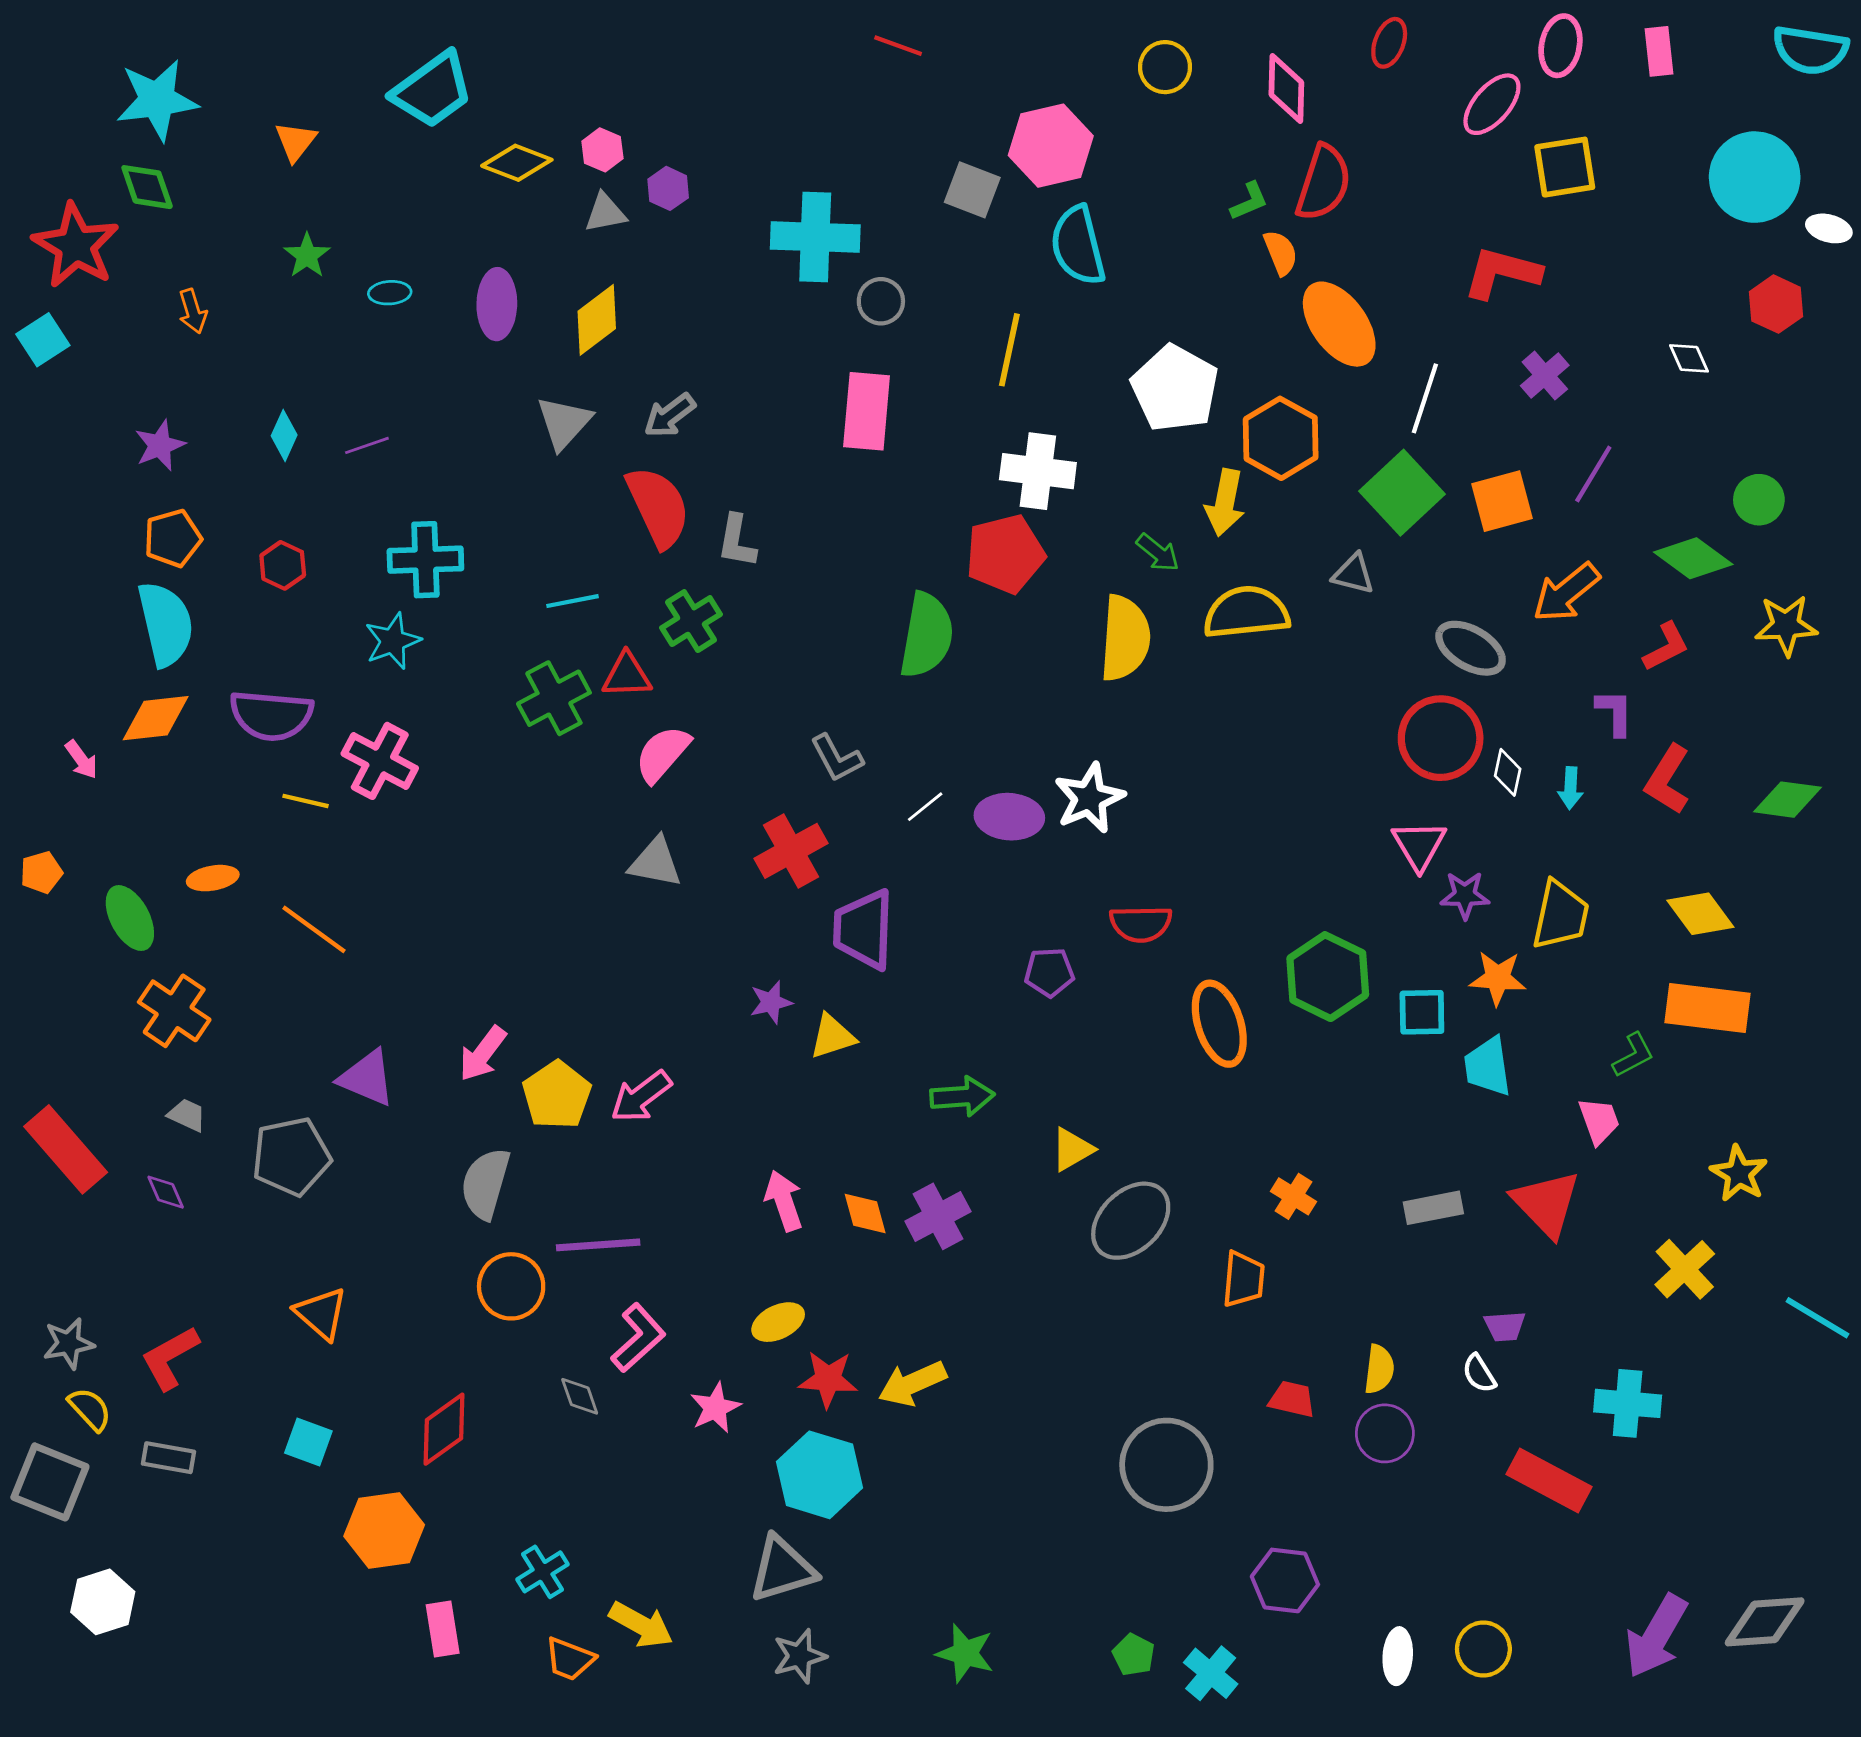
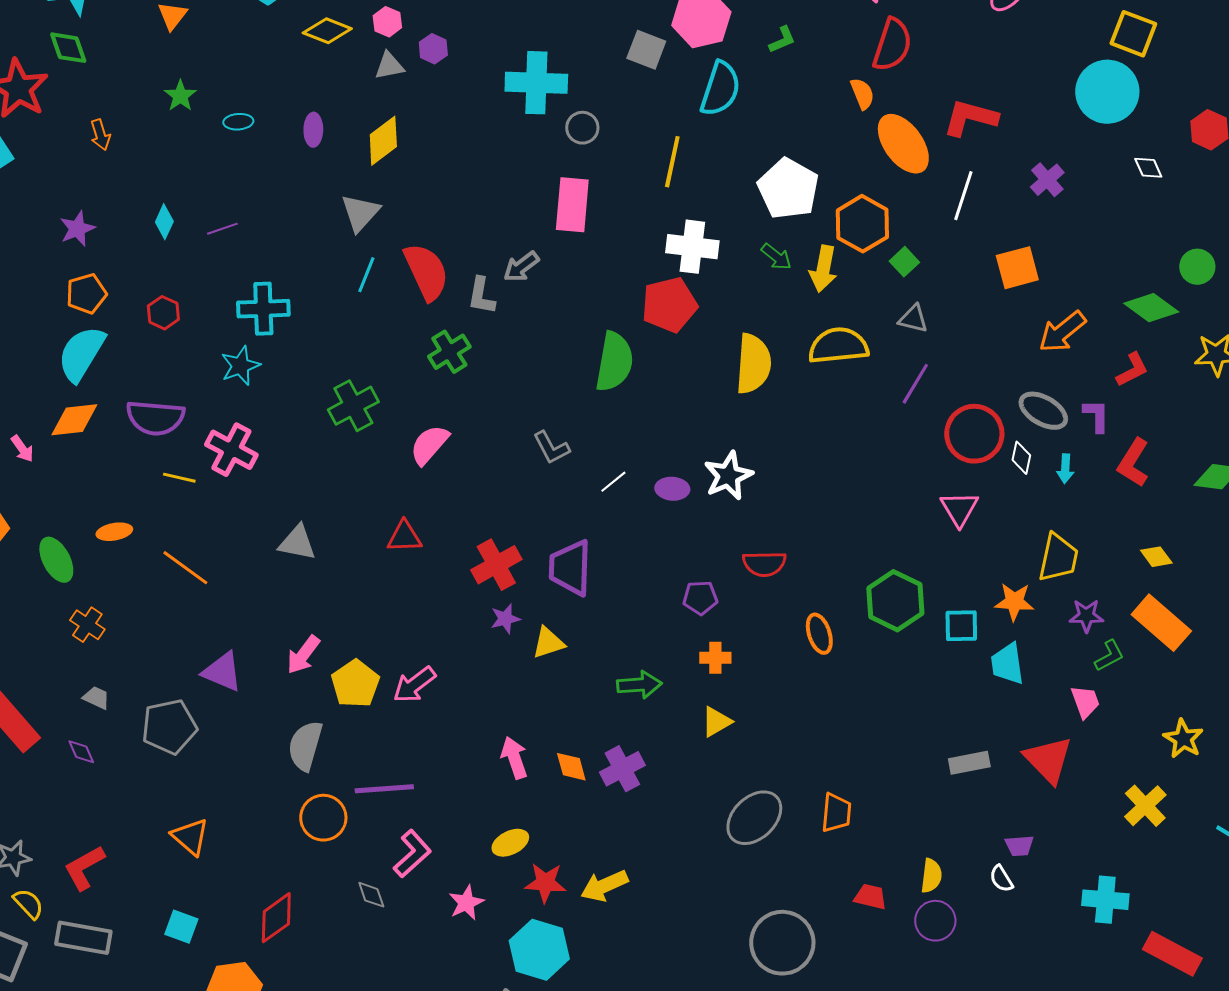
yellow square: (1565, 167) -> (1133, 34), moved, turned 30
cyan circle: (1755, 177) -> (1107, 92), moved
green L-shape: (1249, 201) -> (782, 40), moved
cyan semicircle: (1078, 246) -> (720, 89), turned -148
red L-shape: (1502, 273) -> (970, 118), moved
purple ellipse: (497, 304) -> (313, 130), size x0.7
gray arrow: (670, 415) -> (521, 267), moved
purple line: (1593, 474) -> (915, 384), moved
green square: (1402, 493) -> (904, 262), moved, size x0.5
green arrow: (1158, 553) -> (776, 257), moved
cyan line: (573, 601) -> (366, 275), moved, turned -57
cyan semicircle: (166, 624) -> (81, 354), turned -136
gray ellipse: (1471, 648) -> (1043, 411), moved
red triangle: (627, 675) -> (404, 537), moved
purple ellipse: (1009, 817) -> (672, 489), size x0.7
red cross: (791, 851) -> (496, 565), moved
gray triangle: (655, 862) -> (297, 543), moved
purple star: (1465, 895) -> (1086, 616), moved
yellow diamond: (1700, 914) -> (1156, 557), size x0.7
orange rectangle: (1708, 1008) -> (1161, 623), turned 34
orange cross: (174, 1011) -> (87, 625), size x0.7
orange ellipse: (1219, 1024) -> (819, 634), size x0.7
orange cross: (1293, 1196) -> (715, 658), moved, turned -32
gray ellipse: (1131, 1221) -> (754, 818), moved
gray rectangle: (168, 1458) -> (83, 938), size x1.5
red rectangle: (1549, 1481) -> (1172, 954), moved

